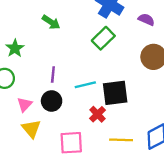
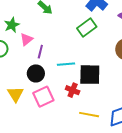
pink triangle: (25, 104) -> (27, 39), moved
red cross: (97, 114) -> (73, 90), turned -32
pink square: (71, 143) -> (43, 97), moved, turned -30

